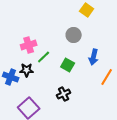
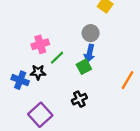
blue arrow: (94, 57) -> (89, 53), moved
green square: (68, 65) -> (84, 67), turned 32

